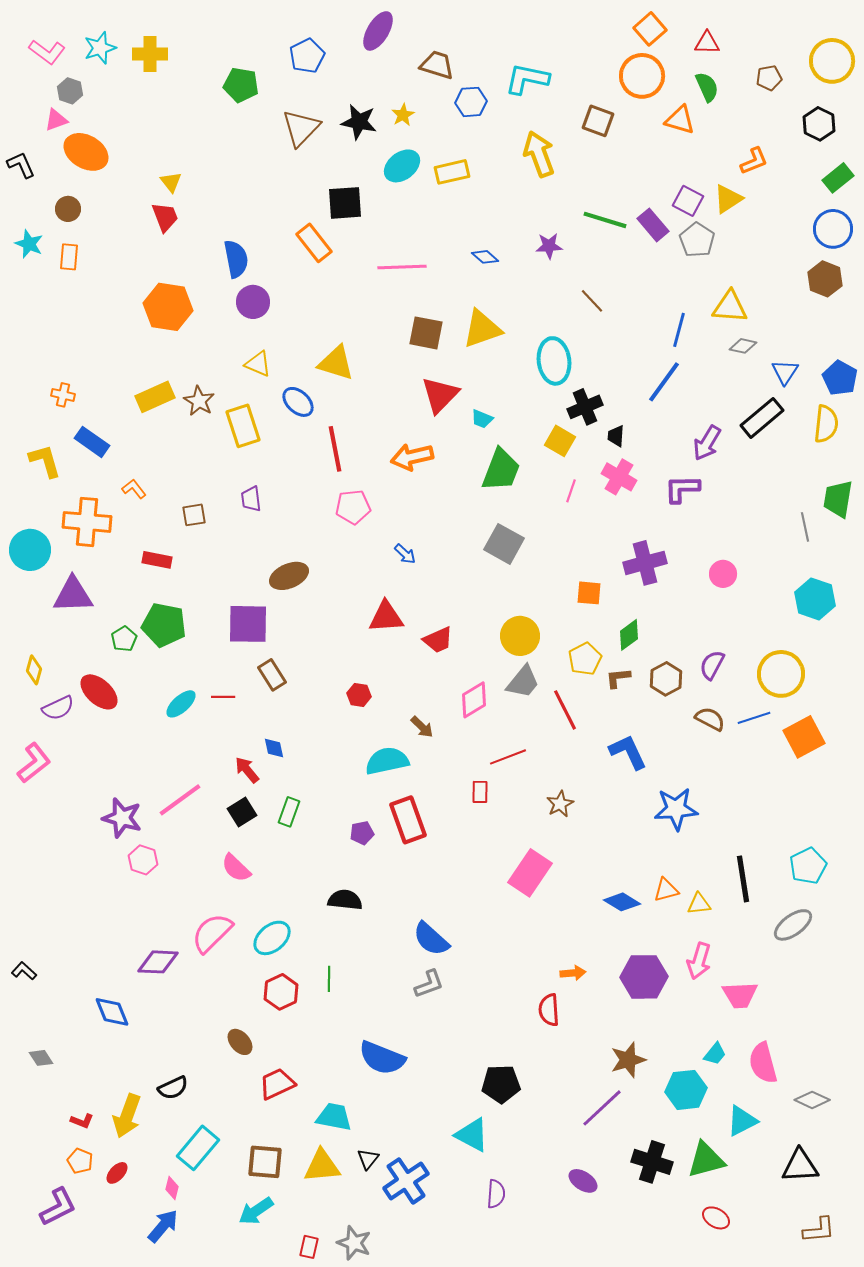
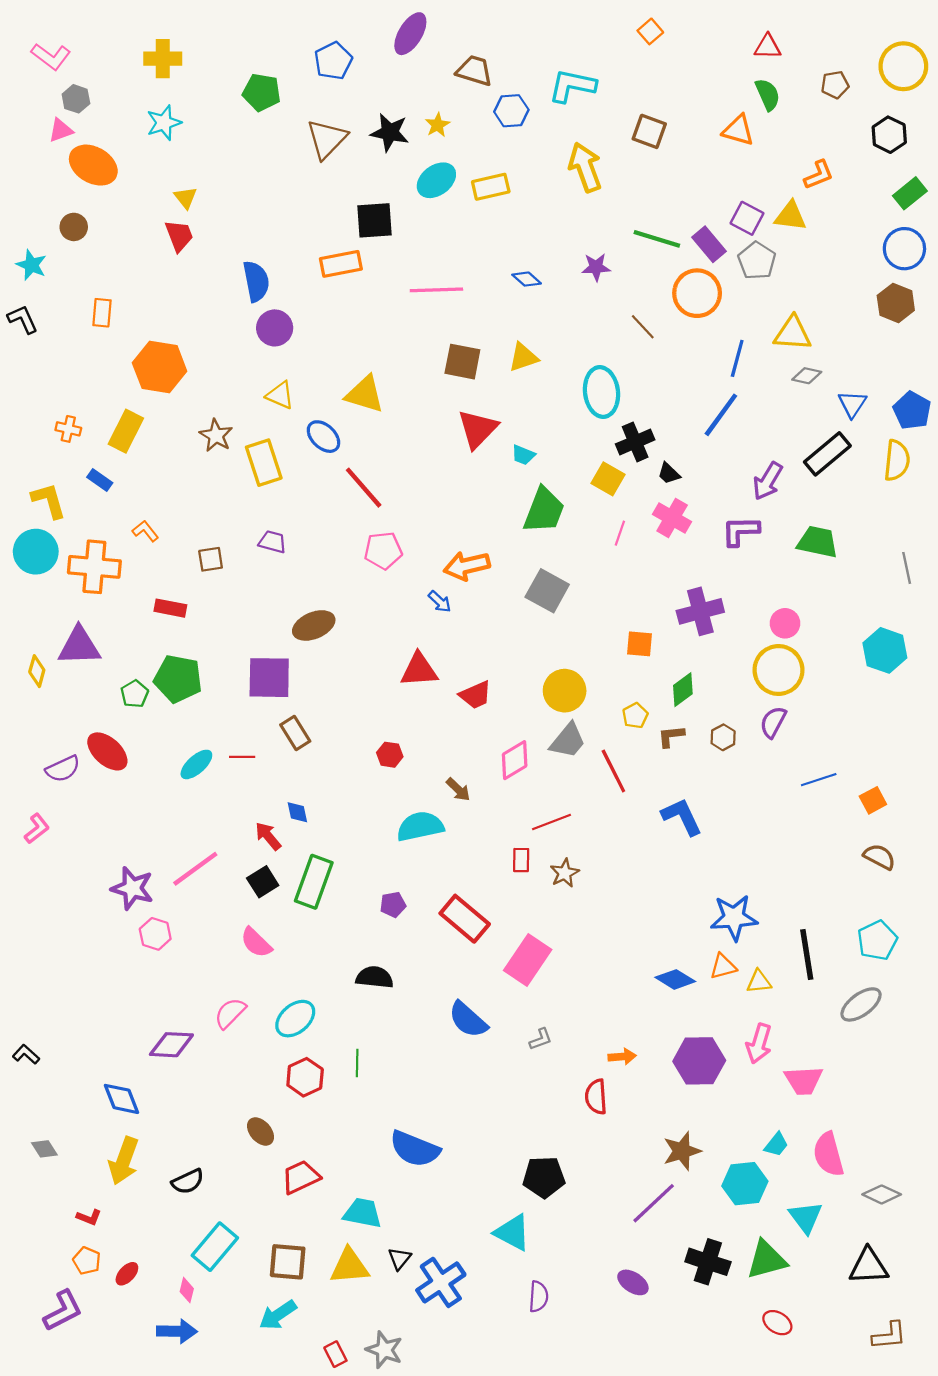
orange square: (650, 29) -> (650, 31), moved, size x0.7
cyan star: (100, 48) -> (164, 123), moved
orange circle: (642, 76) -> (697, 293), moved
black L-shape: (21, 165) -> (23, 319), moved
yellow triangle: (728, 199) -> (790, 216), turned 40
orange rectangle: (314, 243) -> (341, 264), turned -63
orange rectangle: (69, 257) -> (102, 313), moved
orange hexagon: (168, 307) -> (160, 367), moved
yellow triangle: (482, 329) -> (523, 357), size x0.7
yellow rectangle: (155, 397) -> (126, 431), moved, turned -39
black trapezoid: (616, 436) -> (669, 473), turned -50
blue rectangle: (92, 442) -> (100, 480), size x0.7
red line: (335, 449) -> (364, 488), turned -30
orange arrow: (412, 457) -> (467, 566), moved
purple trapezoid: (251, 499) -> (272, 542), turned 112
green trapezoid: (838, 499) -> (818, 542), moved, turned 93
gray line: (805, 527) -> (907, 568), moved
cyan circle: (30, 550) -> (36, 552), moved
yellow pentagon: (585, 659) -> (635, 716), size x0.7
yellow diamond: (34, 670) -> (37, 671), moved
yellow circle: (781, 674) -> (778, 670), moved
brown hexagon: (666, 679) -> (723, 737), size x0.7
brown semicircle: (710, 719) -> (879, 857), moved
orange square: (804, 737) -> (873, 800), size x0.6
pink L-shape: (34, 763) -> (37, 829), size x0.7
brown star: (560, 804) -> (565, 873), moved
blue star: (676, 809) -> (734, 918), moved
green rectangle: (289, 812) -> (314, 882), size x1.6
red rectangle: (408, 820) -> (465, 919), moved, turned -30
pink rectangle: (530, 873) -> (528, 960), moved
pink semicircle: (212, 933) -> (230, 1013), size x0.7
gray L-shape: (429, 984) -> (541, 1039), moved, size x0.7
yellow arrow: (127, 1116) -> (124, 1161), moved
cyan triangle: (742, 1121) -> (806, 1217), turned -40
blue arrow: (163, 1226) -> (177, 1331), turned 51
red rectangle: (309, 1247) -> (335, 1354), turned -40

